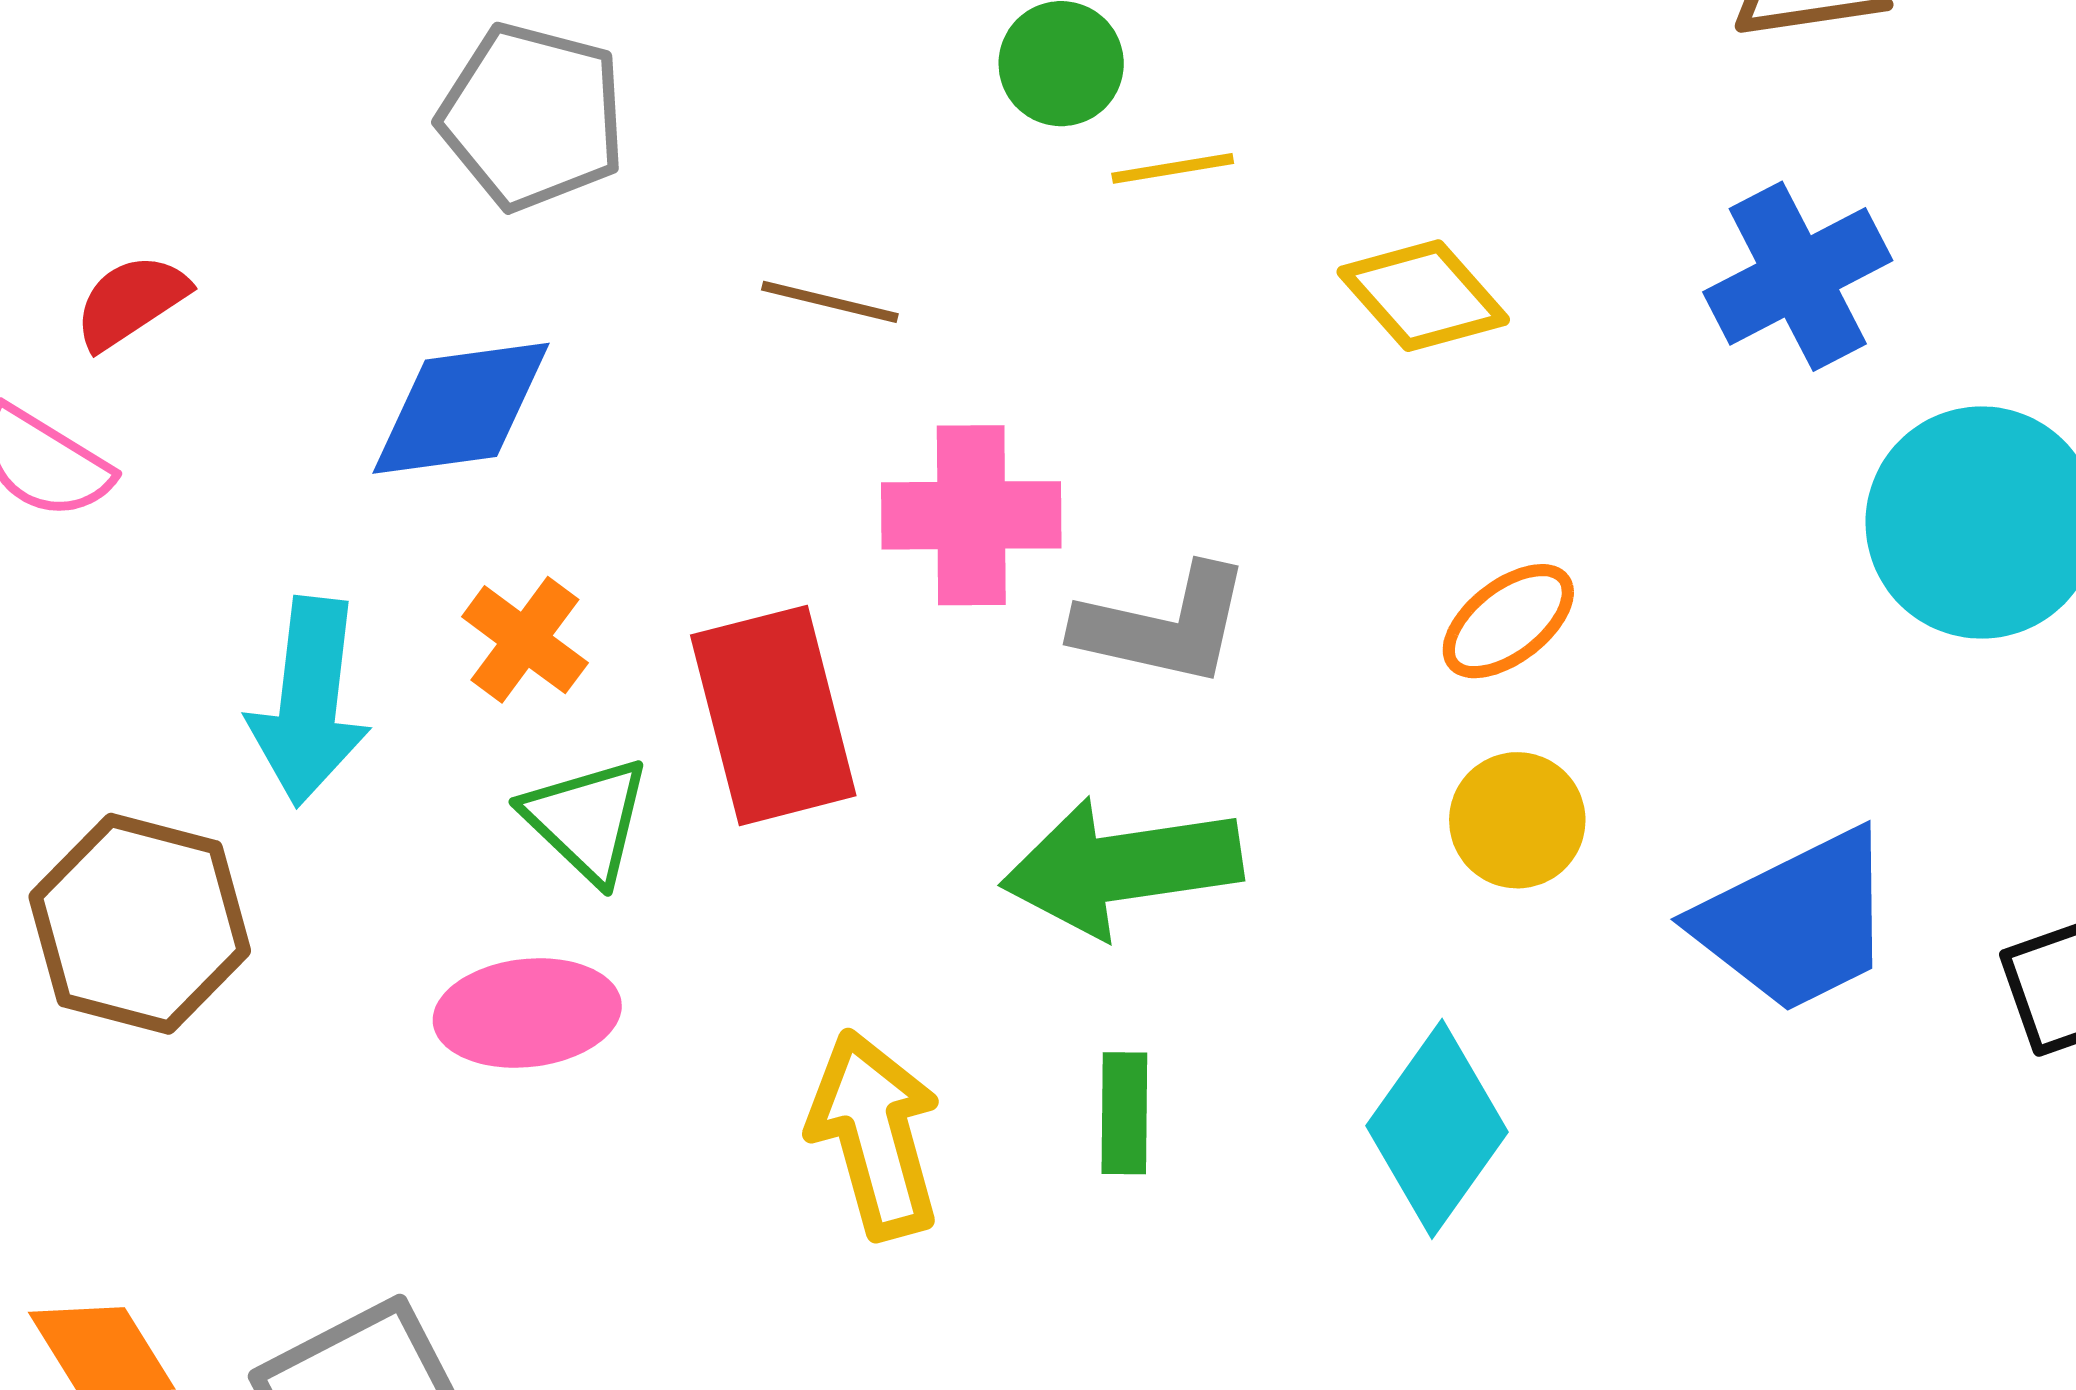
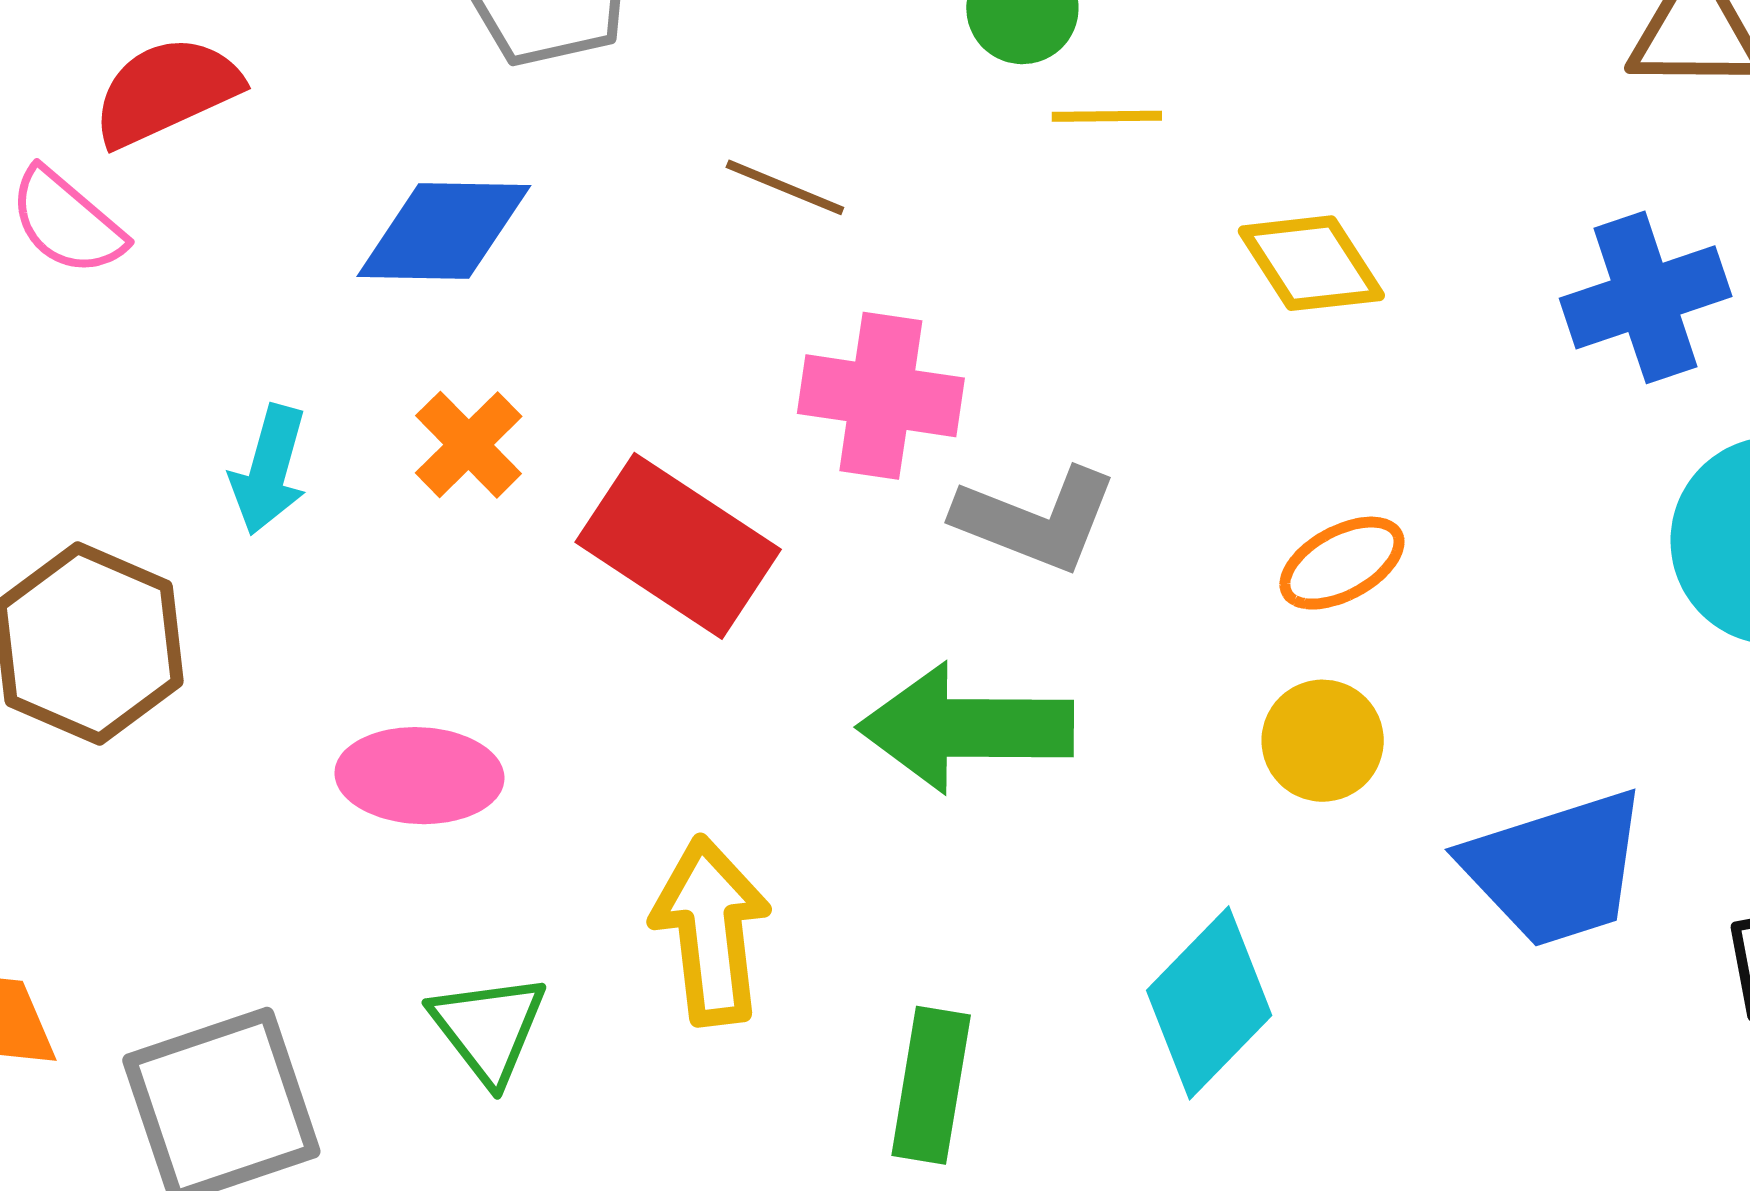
red semicircle: (131, 301) -> (166, 91), size x1.4
cyan arrow: (309, 701) -> (269, 470), size x0.7
red rectangle: (773, 715) -> (678, 546), turned -51
green triangle: (587, 820) -> (488, 1028), moved
green rectangle: (1124, 1113) -> (931, 1085), moved, size x1.4

